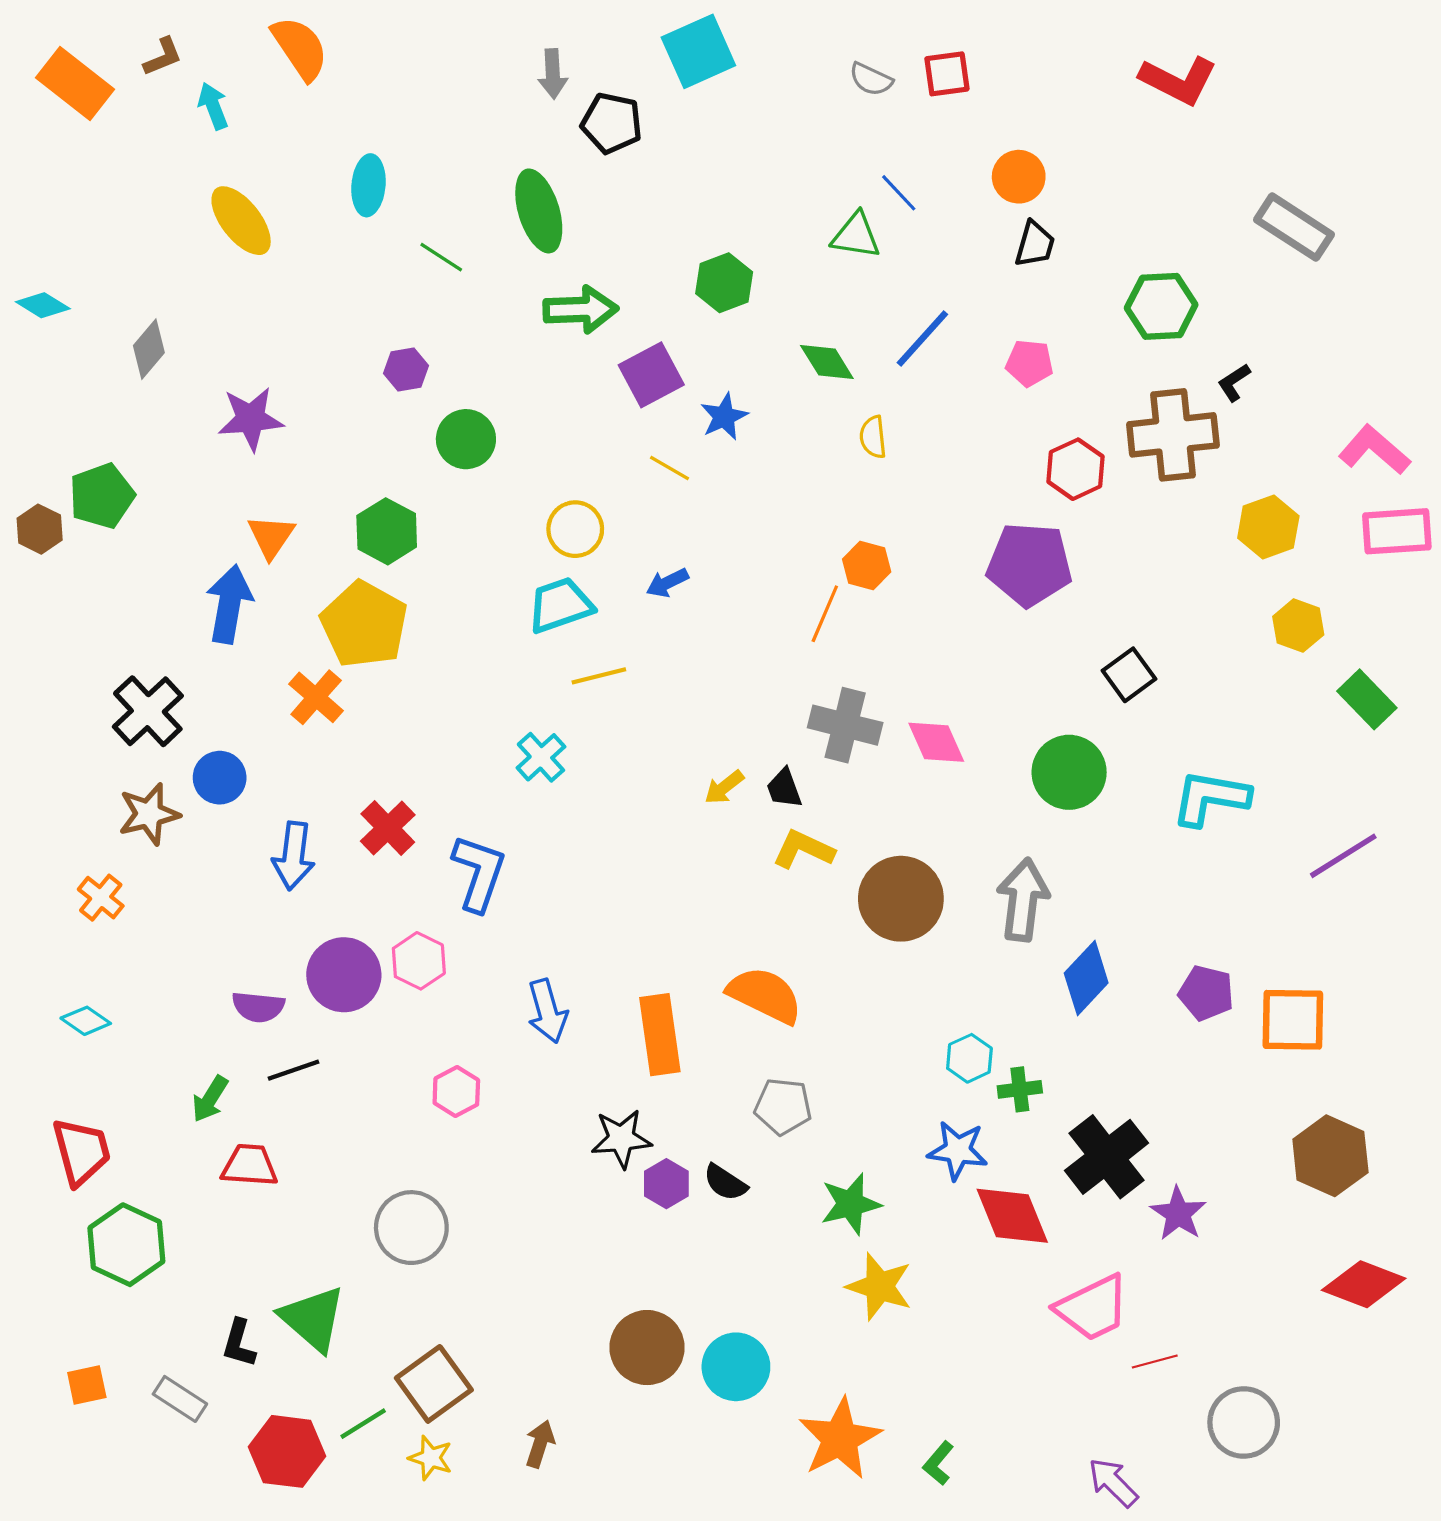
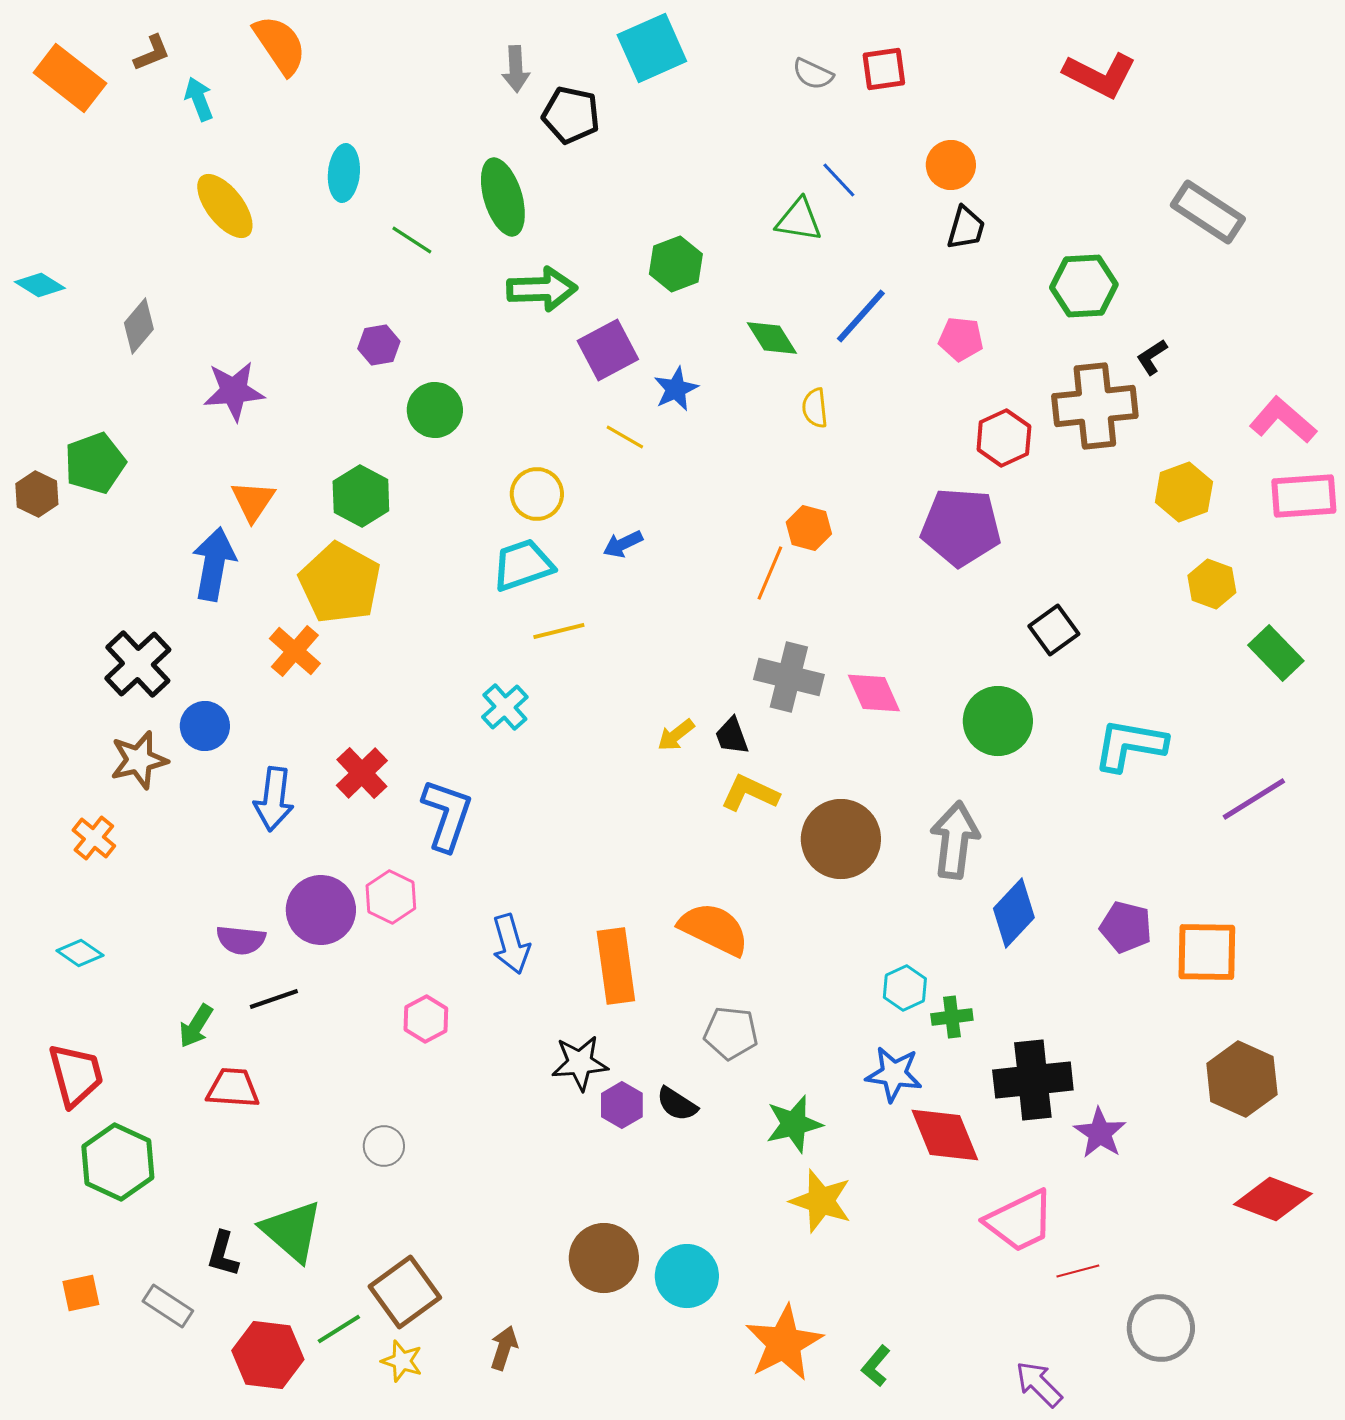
black cross: (1107, 1157) -> (1033, 1080), turned 32
gray circle: (411, 1228) -> (384, 1146), size x0.6

